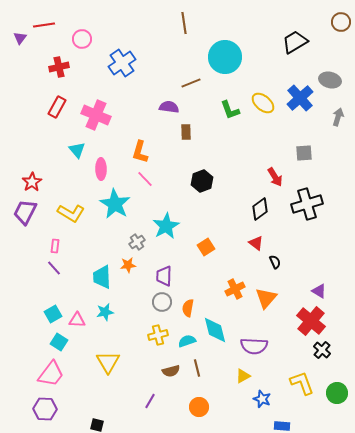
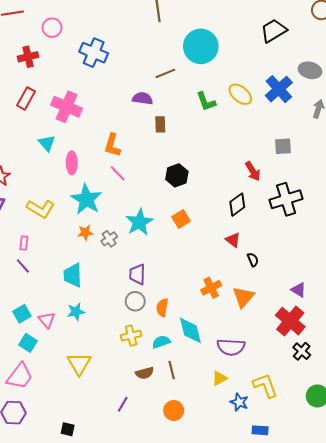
blue cross: (122, 63) -> (94, 53), turned -32
orange square: (206, 247) -> (181, 219), moved
orange star: (128, 265) -> (85, 233), moved
pink triangle: (77, 320) -> (47, 320), turned 48
yellow L-shape: (302, 383) -> (265, 386), moved

